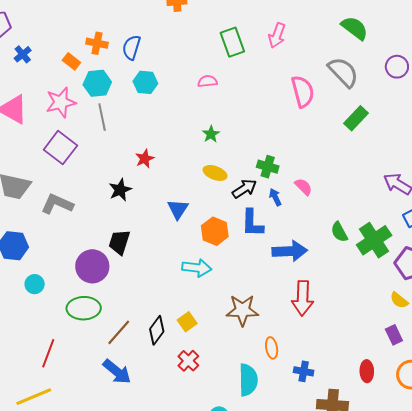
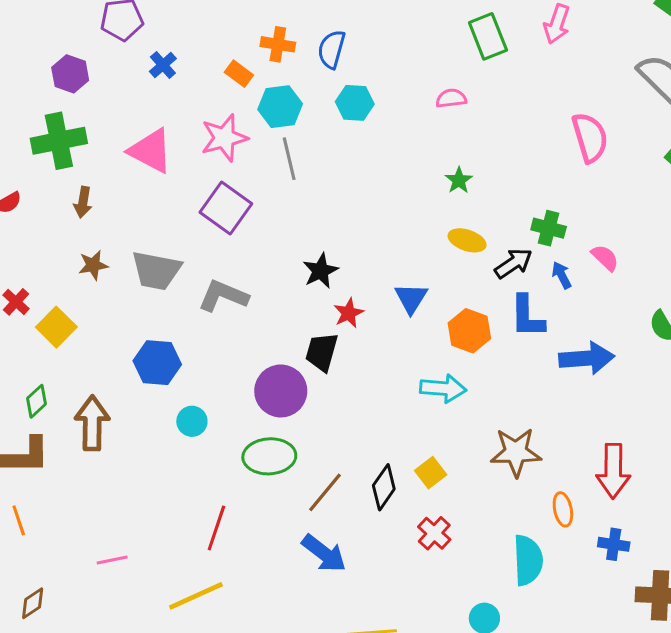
pink semicircle: (303, 92) -> (590, 137), moved
red star: (145, 159) -> (349, 313), moved
red arrow: (303, 298) -> (613, 471), moved

